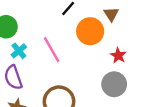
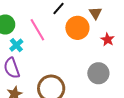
pink line: (52, 50) -> (37, 30), moved
red star: (118, 55) -> (108, 40), moved

